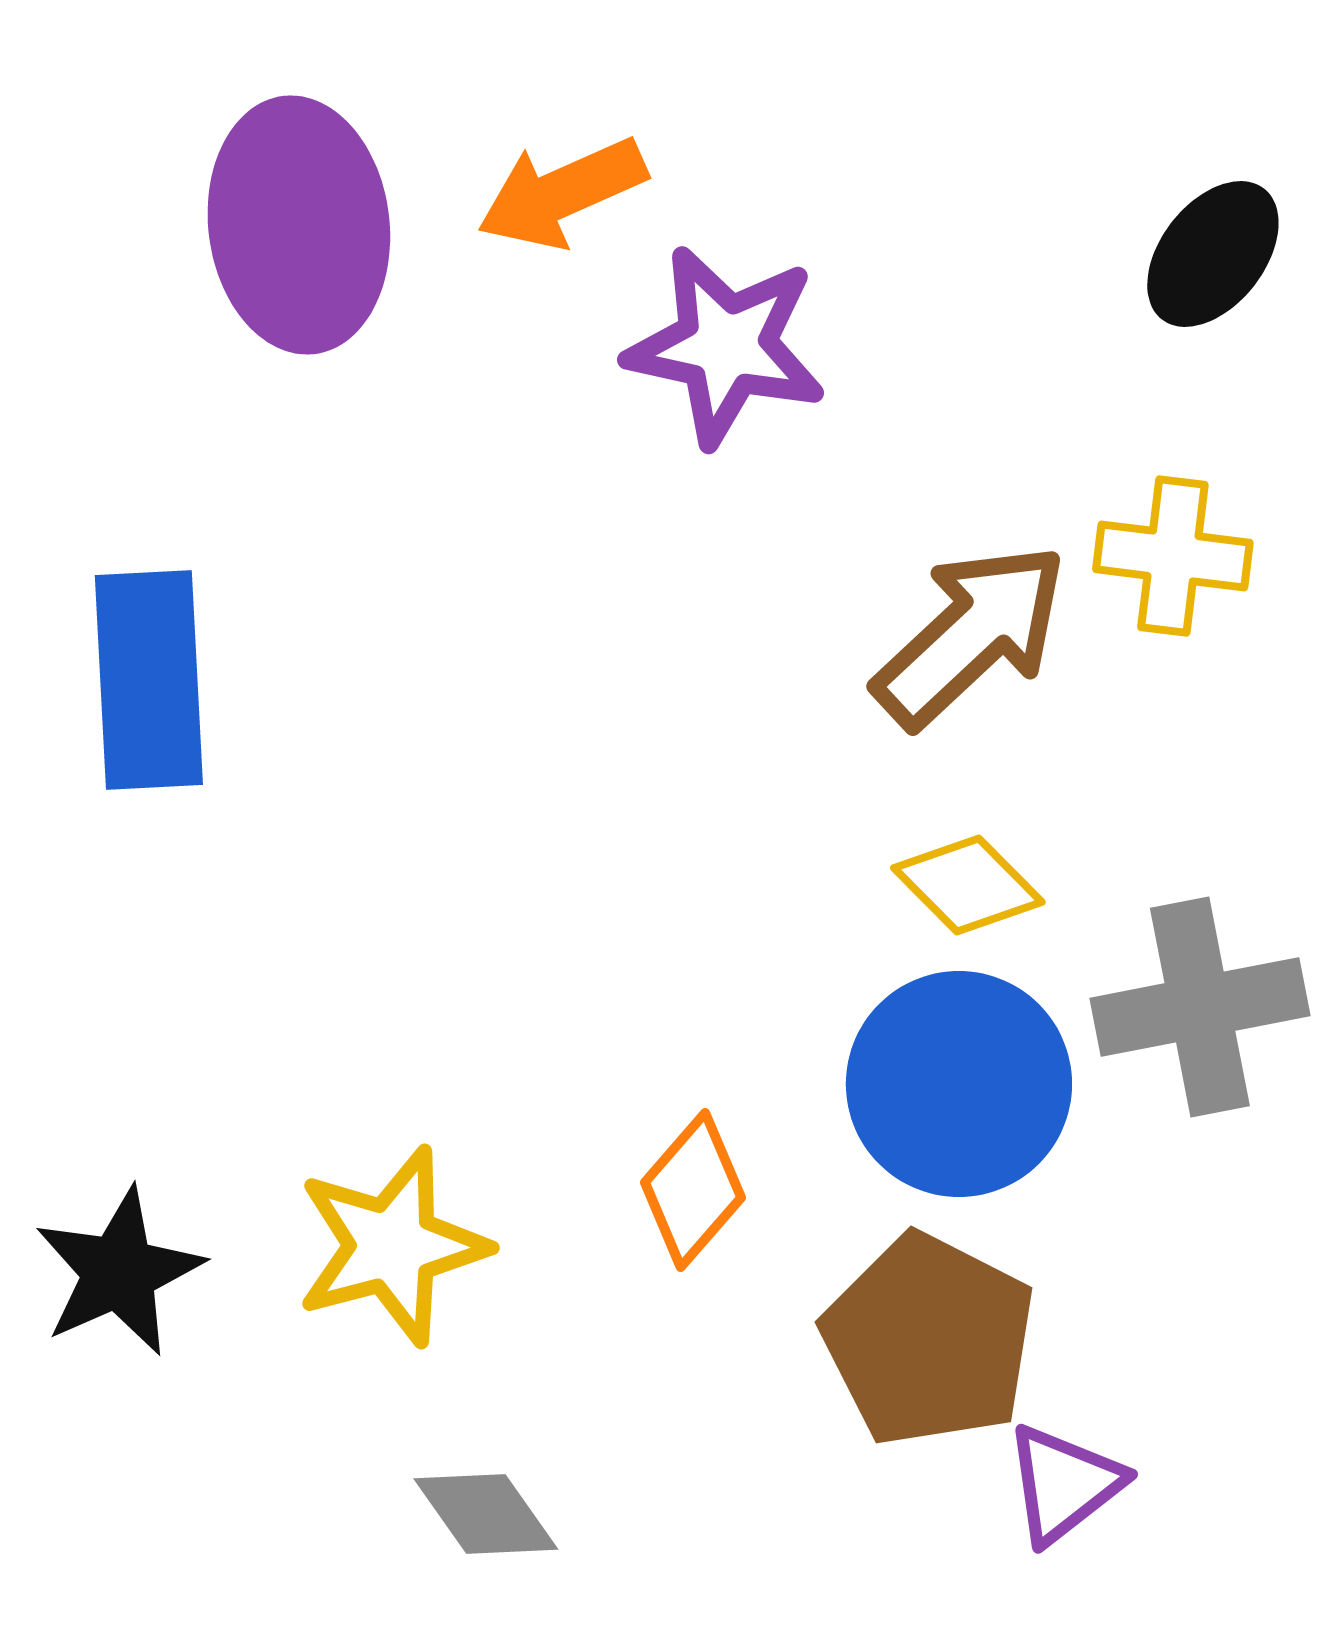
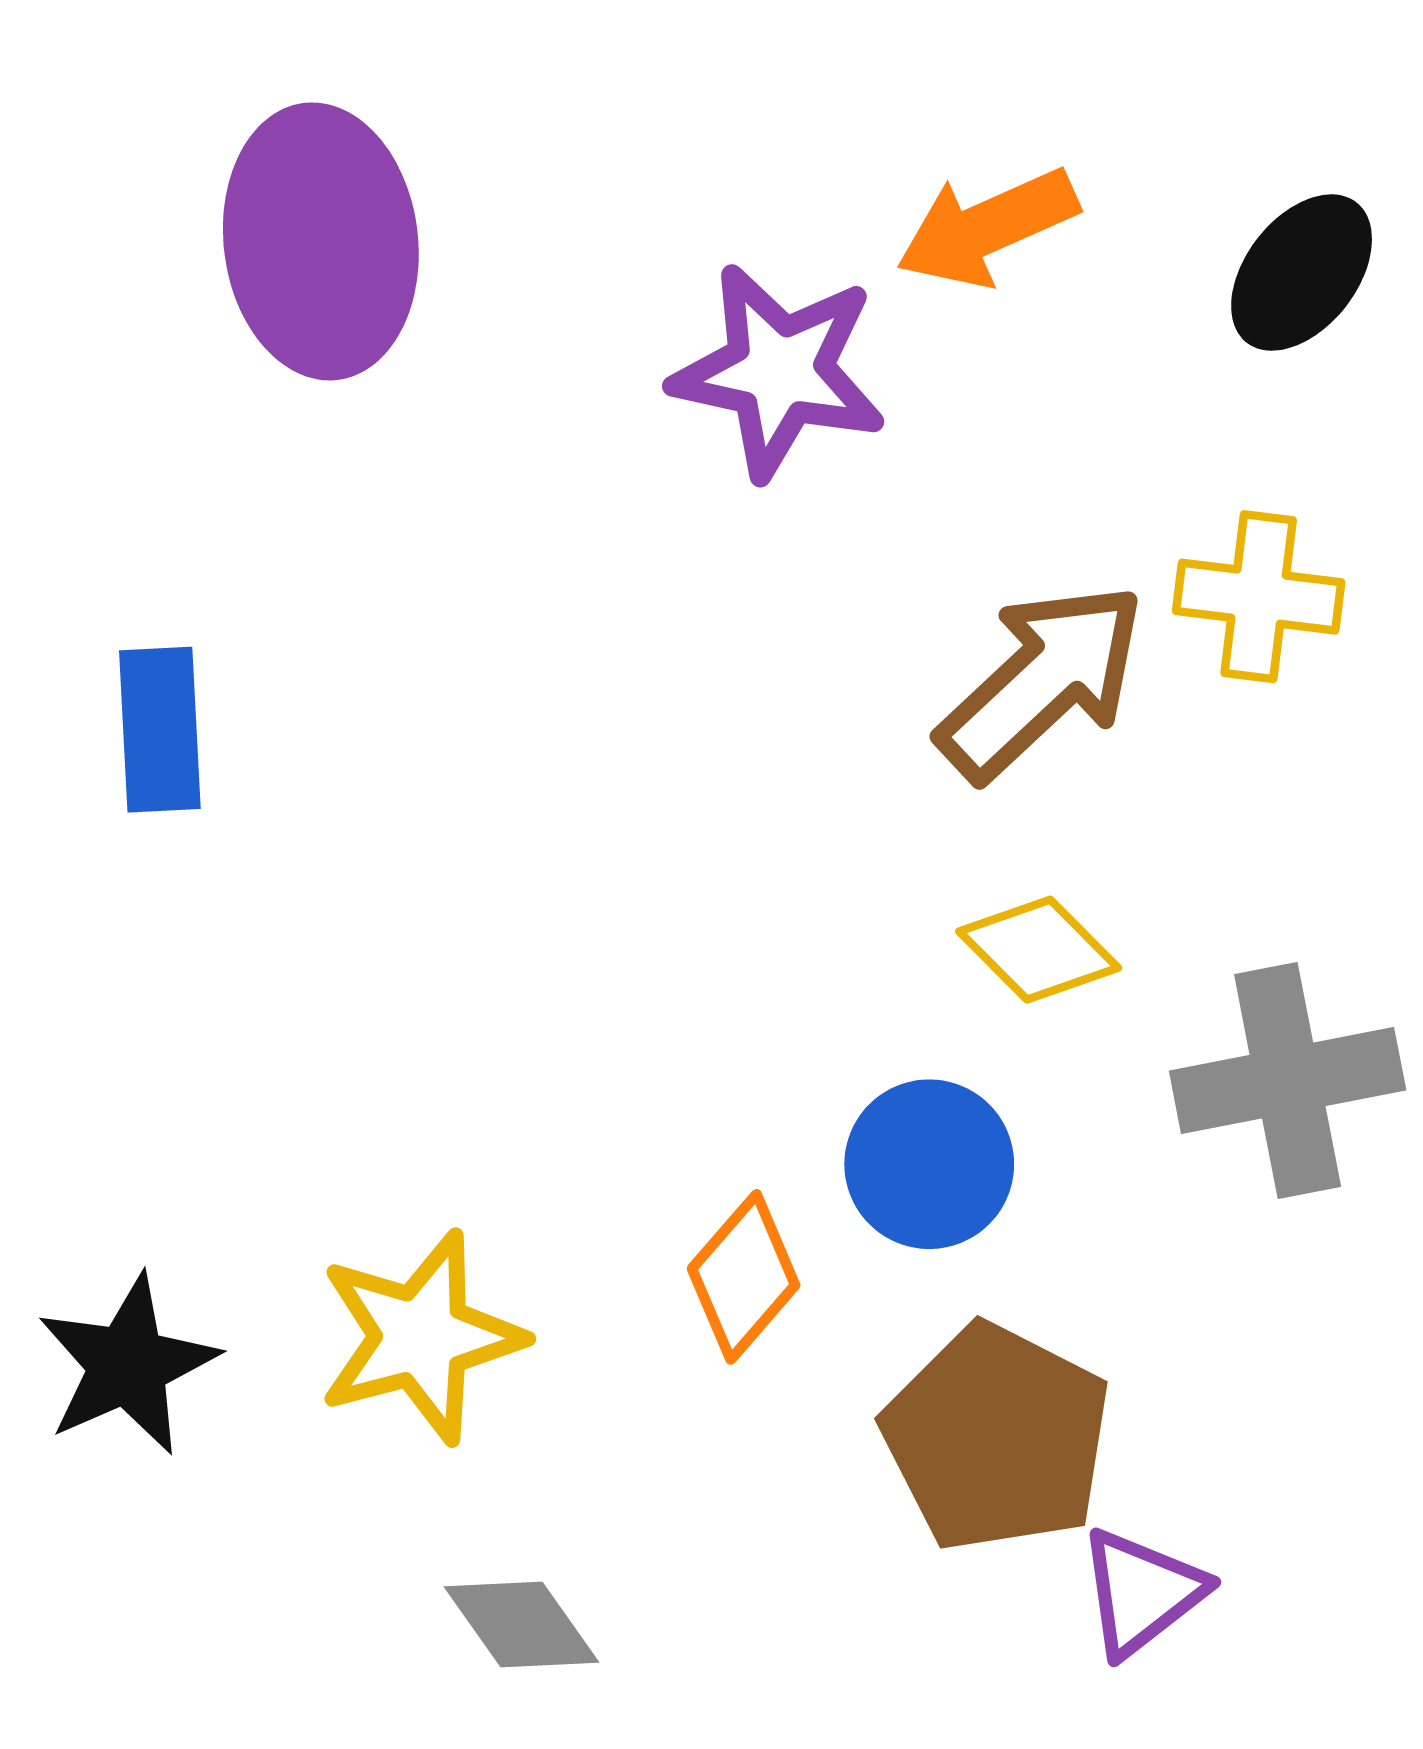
orange arrow: (562, 193) -> (987, 227), moved
blue rectangle: (149, 680) -> (160, 730), size x0.7
blue circle: (959, 1084) -> (929, 1164), moved, size x0.7

